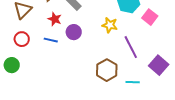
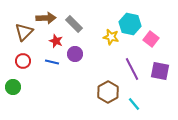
yellow star: (110, 25) -> (111, 37), moved
purple square: (159, 65) -> (160, 71), moved, turned -30
cyan line: (133, 82) -> (134, 104), turned 48

